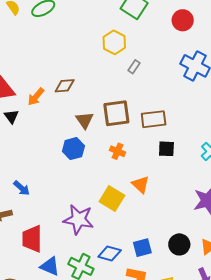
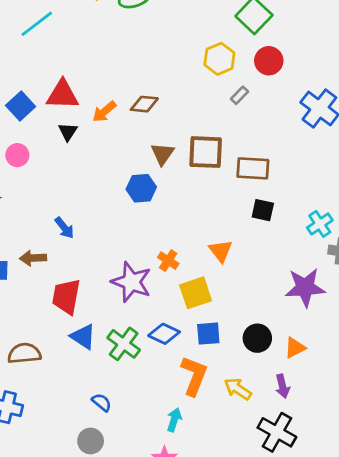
red circle: (183, 20) -> (269, 61), moved
orange cross: (118, 151) -> (168, 261), moved
yellow square: (112, 198) -> (196, 293), moved, turned 30

